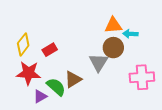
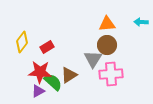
cyan arrow: (130, 34) -> (141, 22), moved
red star: (29, 73) -> (40, 72), moved
pink cross: (142, 77) -> (111, 74), moved

